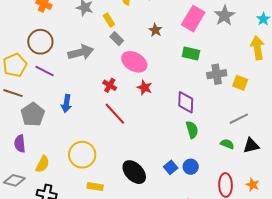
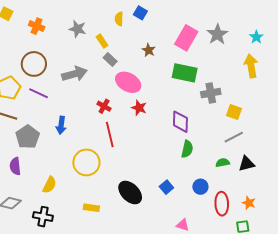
green rectangle: (191, 53) -> (185, 73), size x1.4
yellow square: (240, 83) -> (234, 112), moved
red line: (115, 114) -> (110, 135), turned 30
green semicircle: (192, 130) -> (187, 149), turned 30
green semicircle: (227, 144) -> (223, 163), turned -32
yellow circle: (82, 155) -> (86, 162), moved
yellow semicircle: (42, 164) -> (49, 185), moved
blue circle: (191, 167) -> (200, 187), moved

